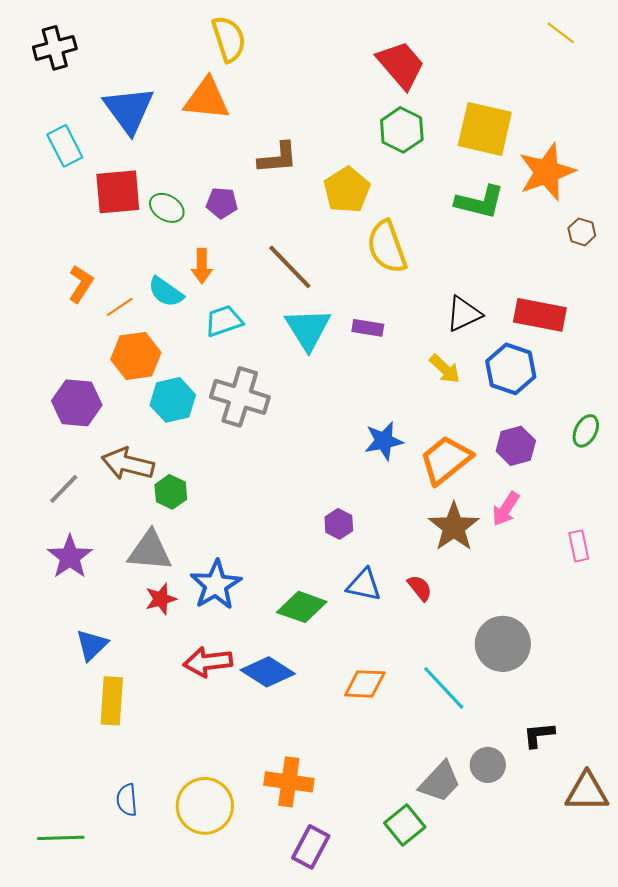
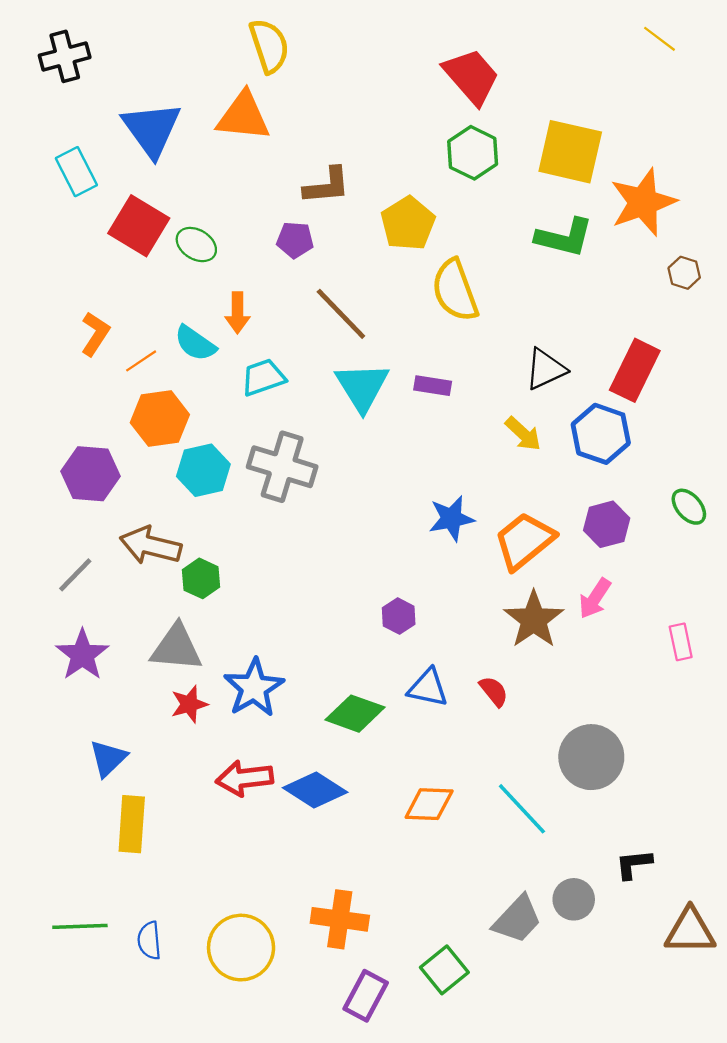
red square: (118, 192) -> (139, 226), turned 36
purple pentagon: (222, 203) -> (295, 240), moved
red rectangle: (540, 315) -> (635, 370), turned -75
green ellipse: (586, 431) -> (689, 507), turned -68
green square: (405, 825) -> (444, 970), moved
green line: (61, 838) -> (80, 926), moved

